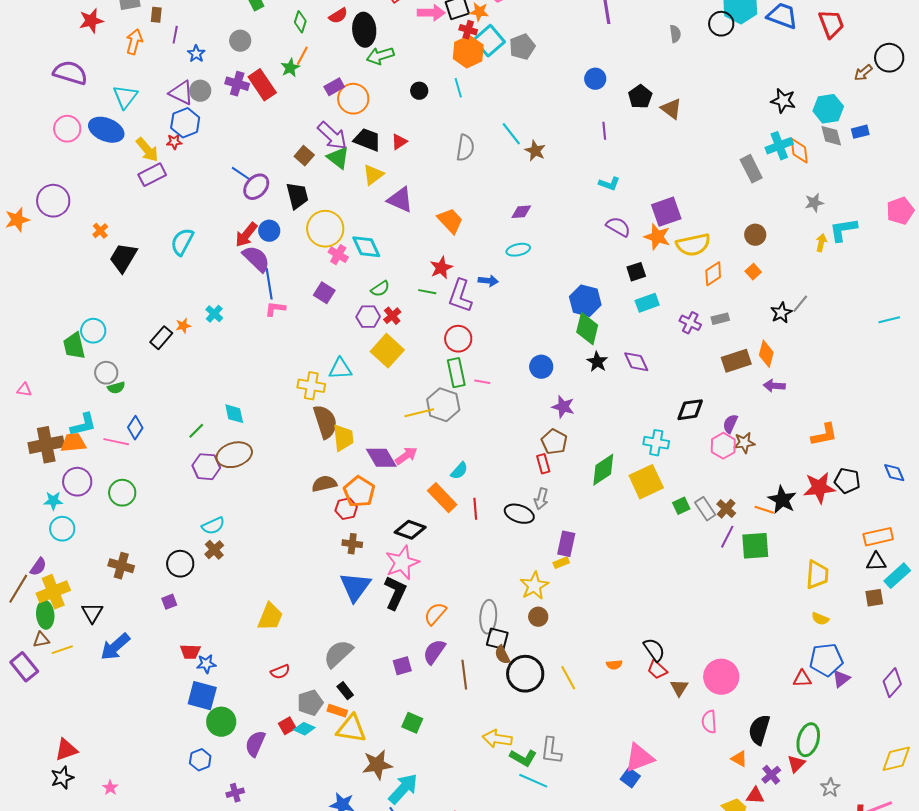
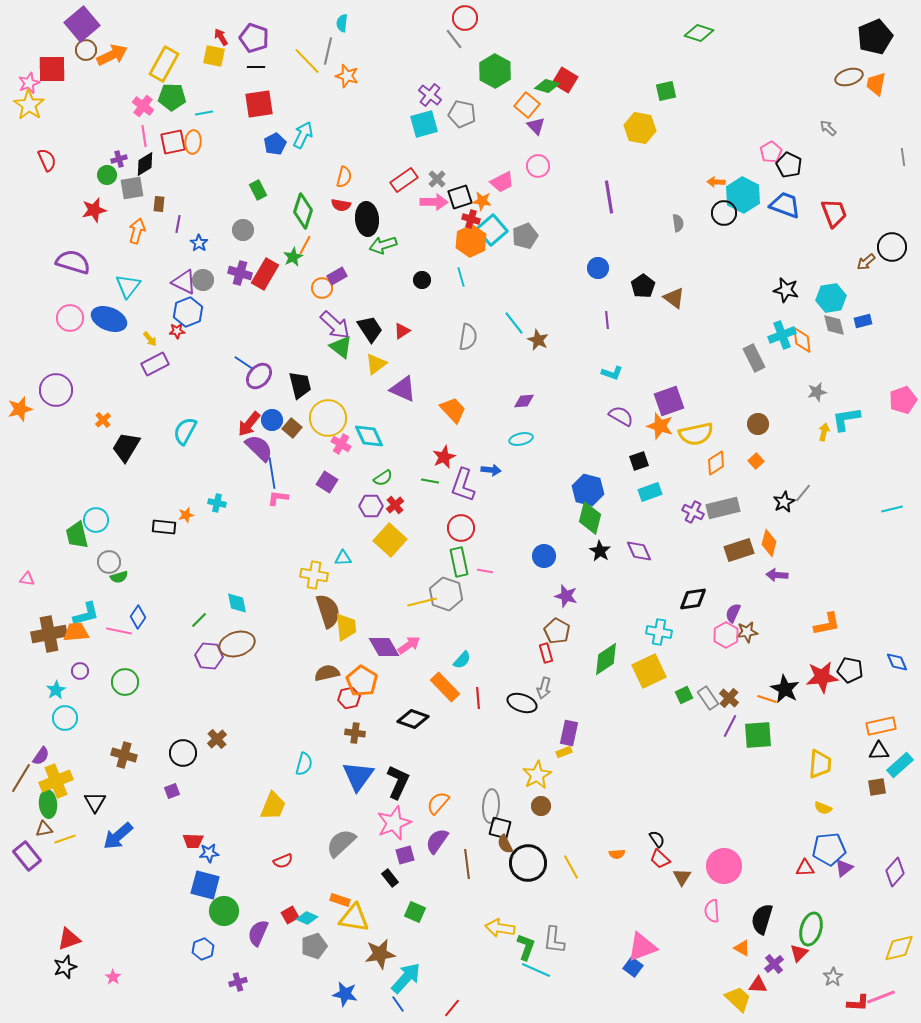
red semicircle: (338, 16) -> (341, 205), turned 42
green diamond: (300, 22) -> (303, 211), size x1.6
red rectangle: (262, 85) -> (265, 274), turned 64
orange circle: (353, 99) -> (322, 288), moved, size x0.7
black trapezoid: (367, 140) -> (370, 329), turned 36
yellow arrow: (147, 150) -> (150, 339), size x0.6
brown square: (304, 156) -> (292, 428), moved
cyan cross: (214, 314) -> (217, 503), turned -30
gray rectangle: (720, 319) -> (723, 508), size x1.8
black rectangle: (161, 338) -> (164, 527), turned 55
cyan triangle: (340, 369) -> (343, 558), size x0.7
purple circle: (77, 482) -> (80, 671), size x0.6
cyan star: (53, 501) -> (56, 690), turned -30
cyan semicircle: (213, 526) -> (304, 764), moved, turned -50
pink star: (402, 563) -> (394, 823), moved
black semicircle: (654, 650) -> (657, 839), size x0.7
black rectangle: (345, 691) -> (390, 878), moved
gray pentagon: (310, 703) -> (314, 946), moved
green L-shape: (523, 758) -> (526, 947), turned -100

